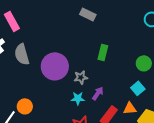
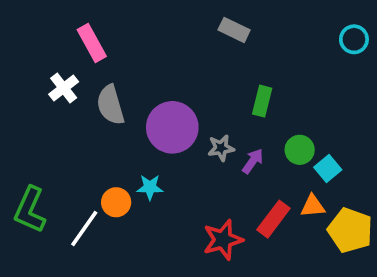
green circle: (144, 63) -> (300, 150), moved
purple arrow: (98, 93) -> (253, 161), moved
cyan star: (78, 98) -> (150, 187), moved

